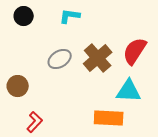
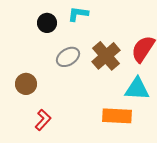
black circle: (24, 16) -> (47, 23), moved

